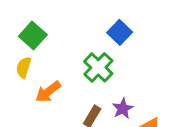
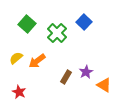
yellow semicircle: (24, 67) -> (16, 58), moved, turned 32
green cross: (98, 67) -> (57, 33), moved

